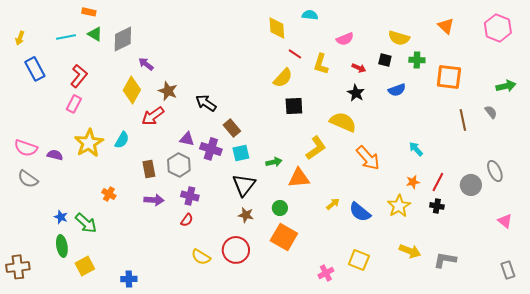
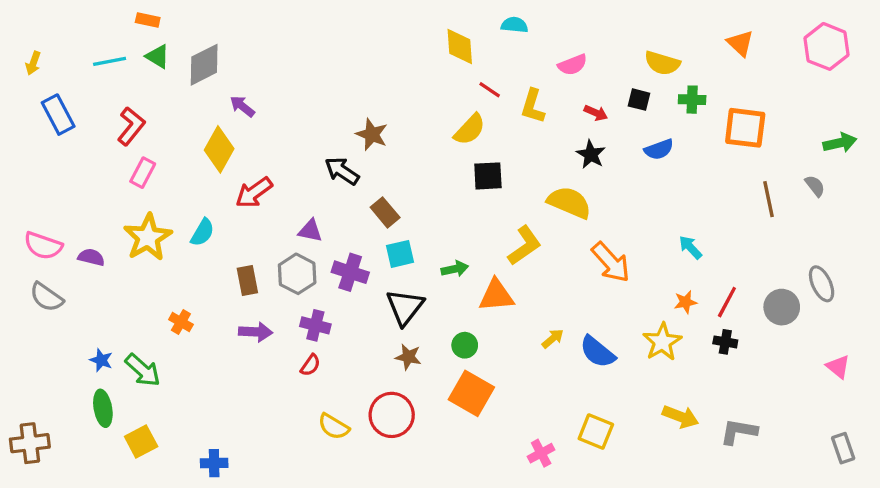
brown star: (168, 91) -> (372, 134), moved
pink rectangle: (74, 104) -> (143, 173), moved
purple cross: (211, 149) -> (350, 272), moved

